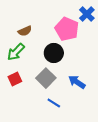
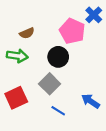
green arrow: (16, 52) -> (17, 56), turned -126
red square: (15, 79) -> (16, 98), moved, size x1.5
blue arrow: (77, 82) -> (91, 101), moved

